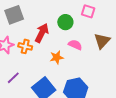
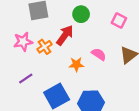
green circle: (65, 22) -> (81, 14), moved
orange cross: (25, 46) -> (44, 47), turned 32

